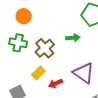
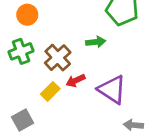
green cross: (18, 43) -> (21, 51), turned -30
red arrow: (56, 83) -> (76, 81), moved

